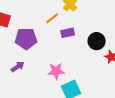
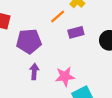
purple arrow: (18, 67) -> (34, 72), moved, turned -48

